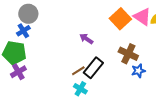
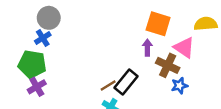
pink triangle: (142, 17) -> (184, 48), moved
orange square: (120, 19) -> (158, 24), turned -30
purple arrow: (86, 39) -> (147, 48), moved, turned 56

